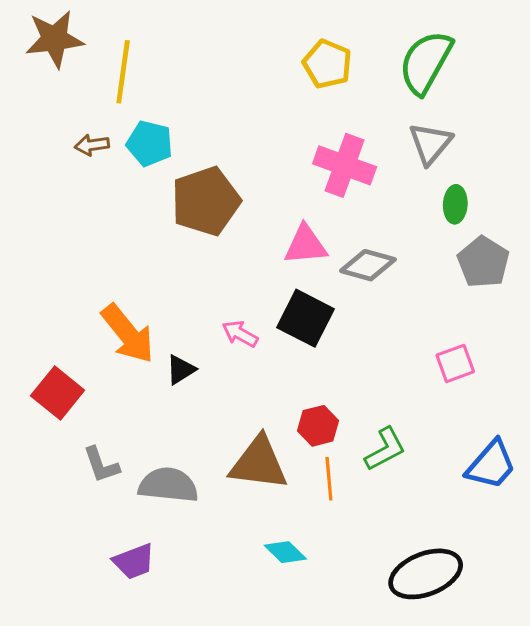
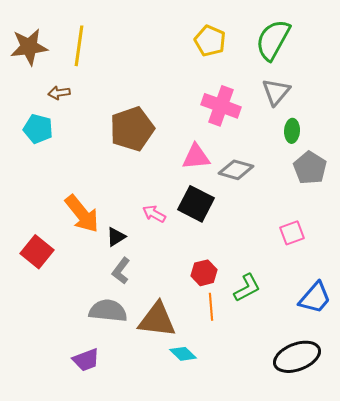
brown star: (54, 39) -> (29, 47), moved
cyan pentagon: (150, 143) -> (38, 129), moved
brown triangle: (259, 463) -> (157, 320), moved
gray L-shape: (101, 465) -> (121, 271), moved, turned 56
black ellipse: (426, 574) -> (297, 357), moved

